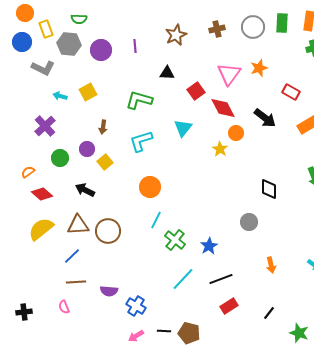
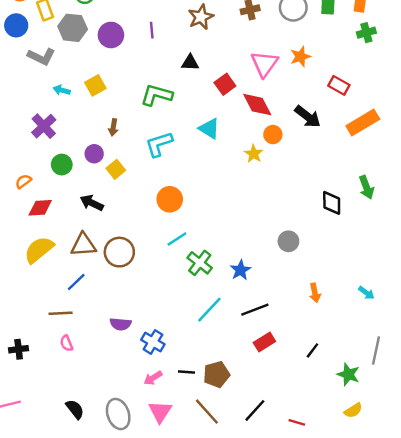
cyan triangle: (183, 128) -> (209, 129), turned -36
black diamond: (269, 189) -> (332, 203), moved
red diamond: (42, 194) -> (40, 208), turned -45
cyan line: (156, 220) -> (177, 239), turned 30
brown line: (76, 282) -> (61, 313), moved
brown pentagon: (189, 333) -> (216, 374), turned -30

